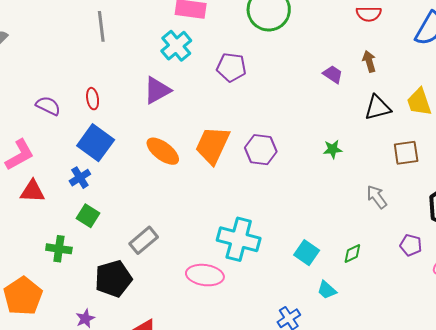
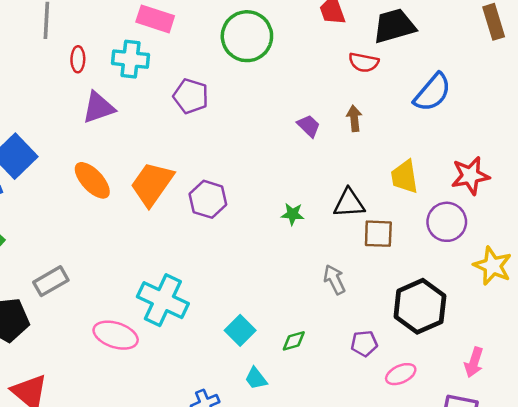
cyan cross: (176, 46) -> (130, 59), turned 36
red ellipse: (93, 99) -> (78, 59), moved
black triangle: (378, 108) -> (349, 203), moved
purple pentagon: (411, 245) -> (364, 343), turned -30

